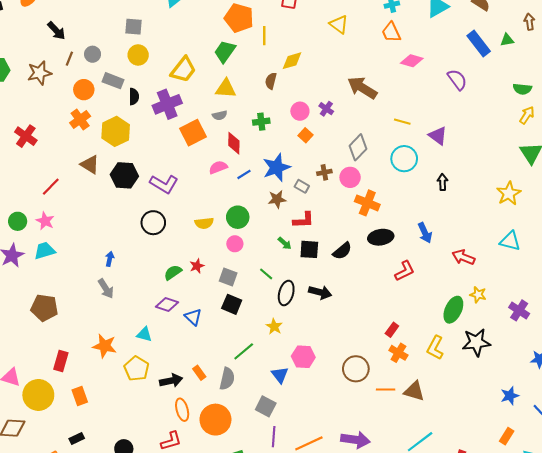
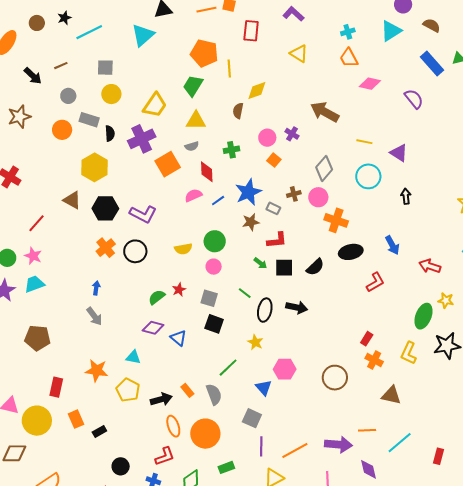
brown line: (69, 59) -> (61, 66), moved, turned 48
orange cross: (80, 119) -> (106, 248), moved
gray semicircle: (227, 379) -> (214, 394), turned -30
orange line: (386, 389) -> (367, 430), moved
black rectangle: (77, 439) -> (99, 432), moved

